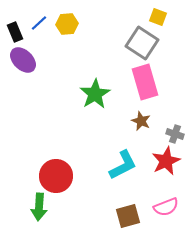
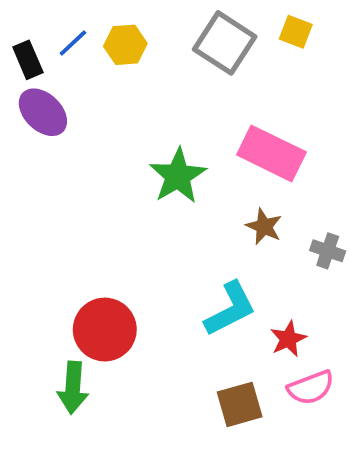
gray square: (142, 43) -> (225, 43), moved
pink rectangle: (145, 82) -> (271, 153), turned -48
red star: (166, 161) -> (288, 339), moved, size x0.7

